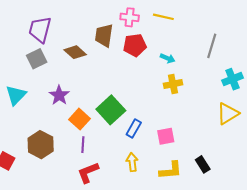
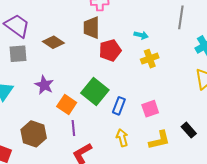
purple trapezoid: (40, 29) -> (17, 26), turned 120
brown trapezoid: (104, 35) -> (91, 28), moved
red pentagon: (135, 45) -> (110, 50), moved
gray square: (37, 59) -> (18, 54), turned 30

